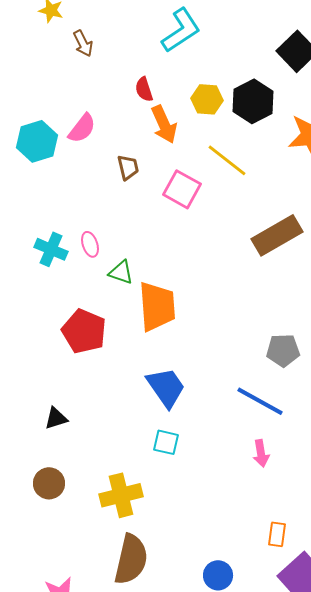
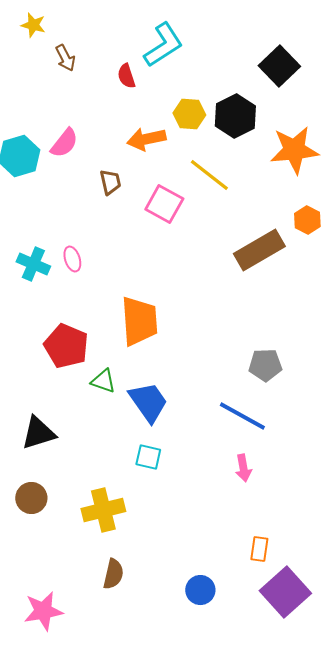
red semicircle: (144, 89) -> (126, 76), moved
orange arrow: (164, 124) -> (146, 139), turned 102
green triangle: (121, 272) -> (103, 381), moved
black triangle: (56, 418) -> (38, 433), size x1.5
brown semicircle: (131, 559) -> (113, 574), size x0.6

